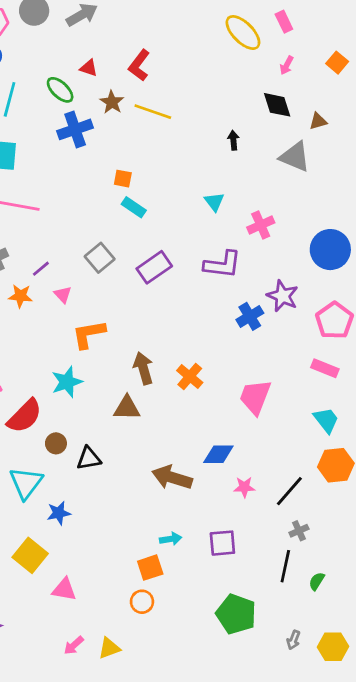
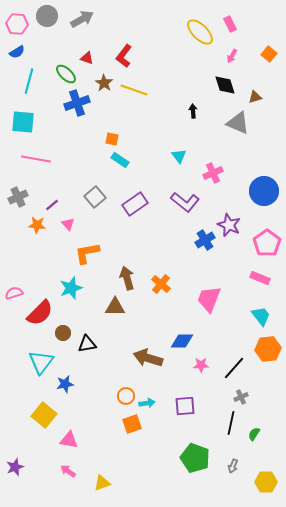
purple L-shape: (222, 265) -> (185, 202), turned 32
orange circle: (142, 602) -> (126, 396), moved
gray arrow: (293, 640) -> (233, 466), moved
pink arrow: (74, 645) -> (68, 471), moved, turned 77

